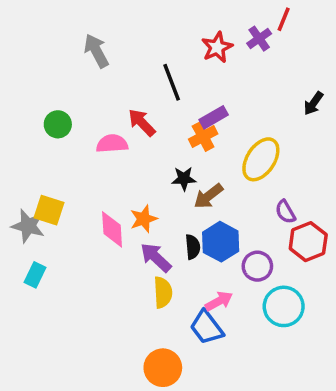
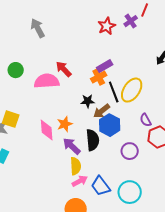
black line: (172, 82) -> (114, 92), moved
pink semicircle: (112, 144) -> (47, 81), size x1.4
blue hexagon: (221, 242) -> (110, 125), moved
black semicircle: (193, 247) -> (93, 140), size x1.5
pink arrow: (219, 301) -> (80, 181), moved
cyan circle: (284, 306) -> (130, 192), moved

